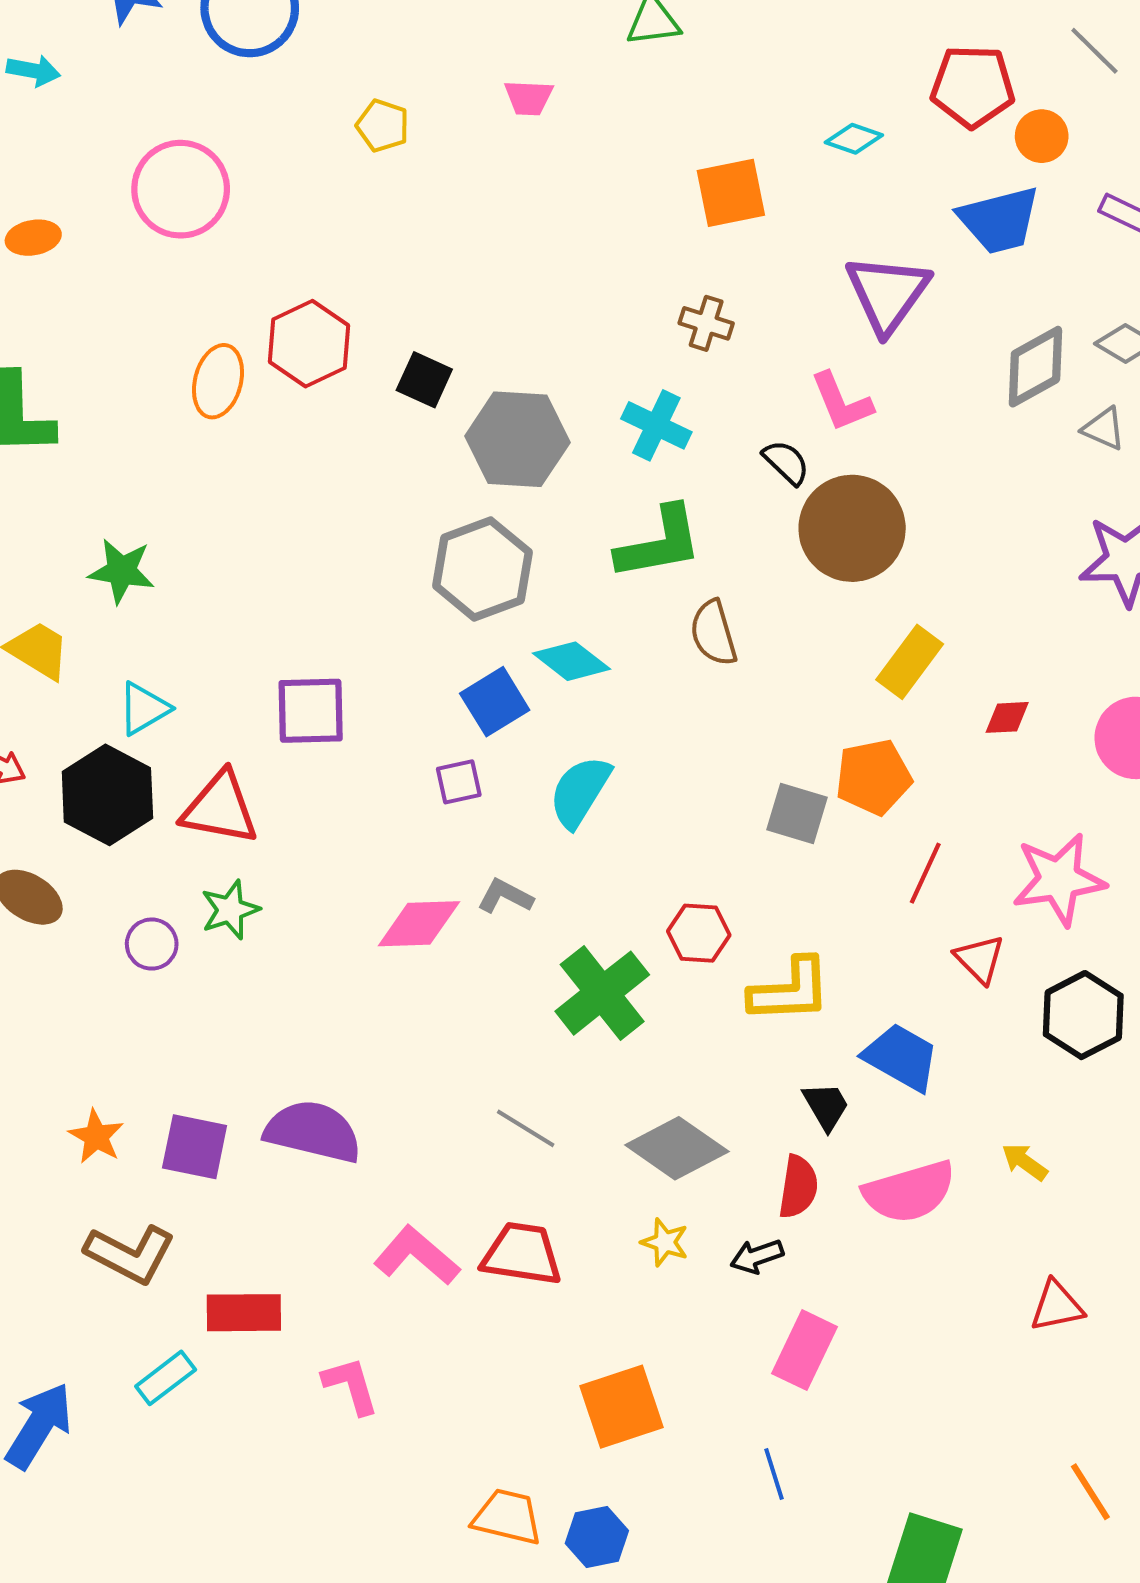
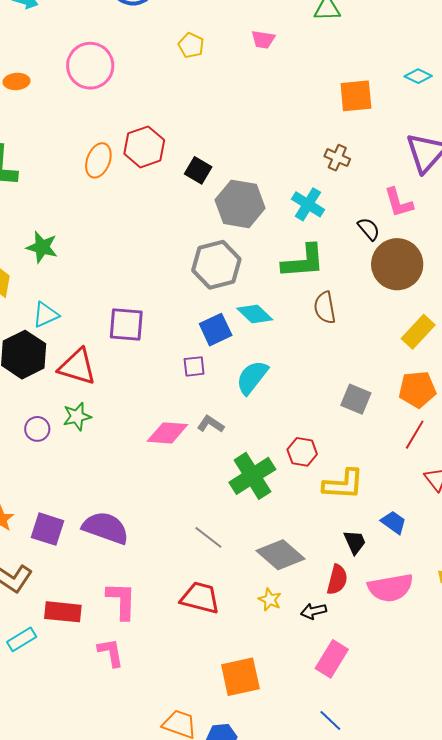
orange pentagon: (874, 777) -> (417, 389), moved
blue trapezoid: (901, 1057) -> (394, 522), size x0.7
pink L-shape: (417, 1256) -> (122, 601), moved, turned 45
blue line: (774, 1474) -> (330, 720), moved, turned -35

